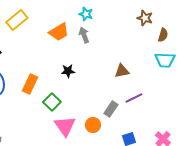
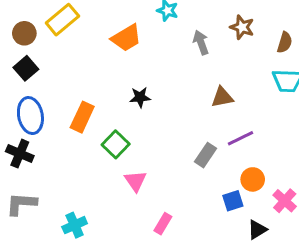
brown star: (145, 18) -> (242, 27), moved
gray arrow: (84, 35) -> (201, 42), moved
orange circle: (93, 125) -> (253, 179), moved
pink triangle: (65, 126) -> (135, 181), size x0.7

